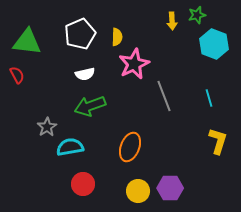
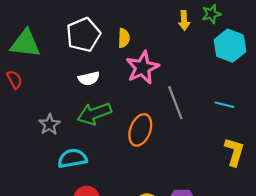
cyan line: (209, 98) -> (225, 105), turned -60
gray star: (47, 127) -> (49, 124), moved
orange ellipse: (130, 147) -> (140, 130), moved

